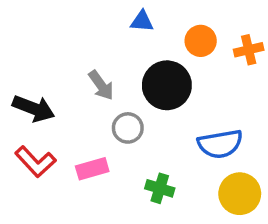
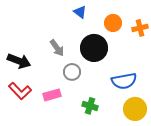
blue triangle: (142, 21) -> (80, 12), turned 32

